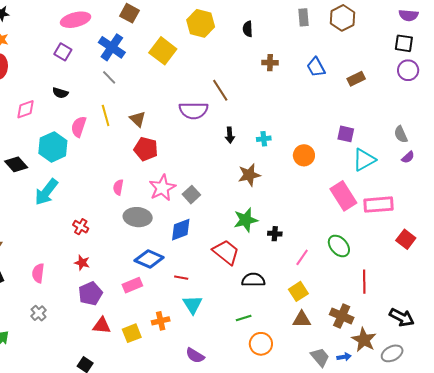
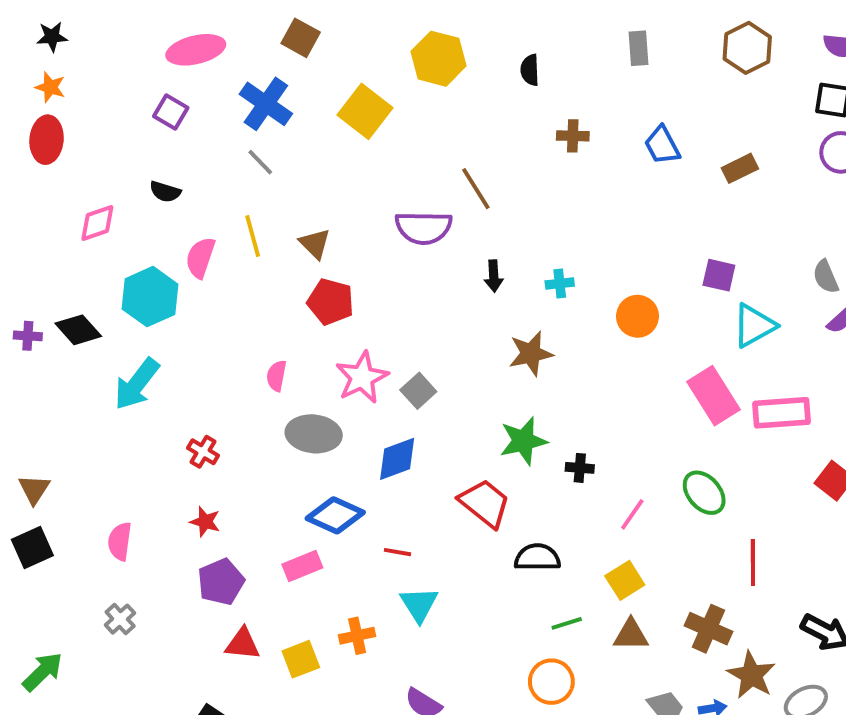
brown hexagon: (343, 18) -> (747, 48), moved
green line: (244, 318) -> (567, 623), moved

